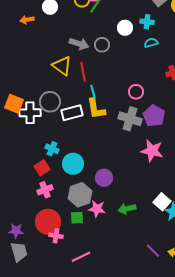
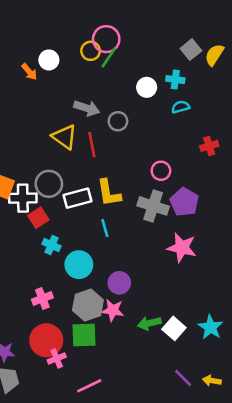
orange arrow: (27, 20) -> (29, 72), moved, turned -120
gray circle: (102, 45) -> (118, 121), moved
cyan line: (93, 92) -> (105, 228), moved
red square: (42, 168) -> (38, 218), moved
white square: (162, 202) -> (174, 328), moved
pink star: (97, 209) -> (113, 310), moved
green square: (77, 218) -> (84, 335), size x1.5
pink cross: (56, 236) -> (57, 358), turned -32

